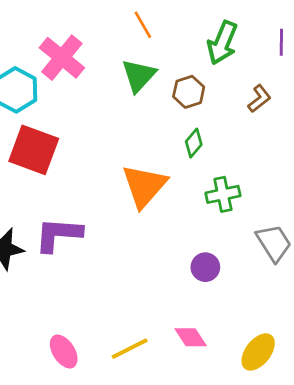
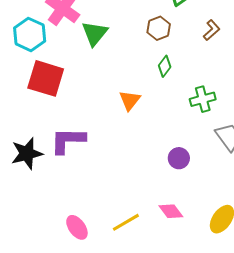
green triangle: (139, 76) -> (95, 33), moved
orange triangle: (144, 186) -> (130, 100), size x0.6
green cross: (223, 194) -> (203, 99), moved

